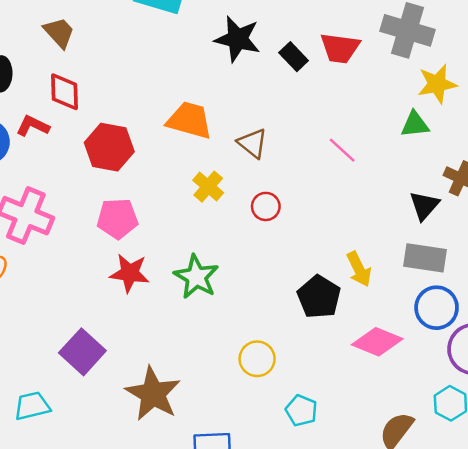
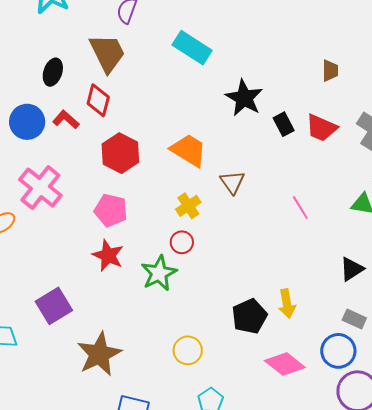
brown trapezoid: (59, 32) -> (107, 53), size x1.5
red circle: (266, 206) -> (182, 242), moved
gray rectangle: (425, 258) -> (354, 319), moved, size x0.7

